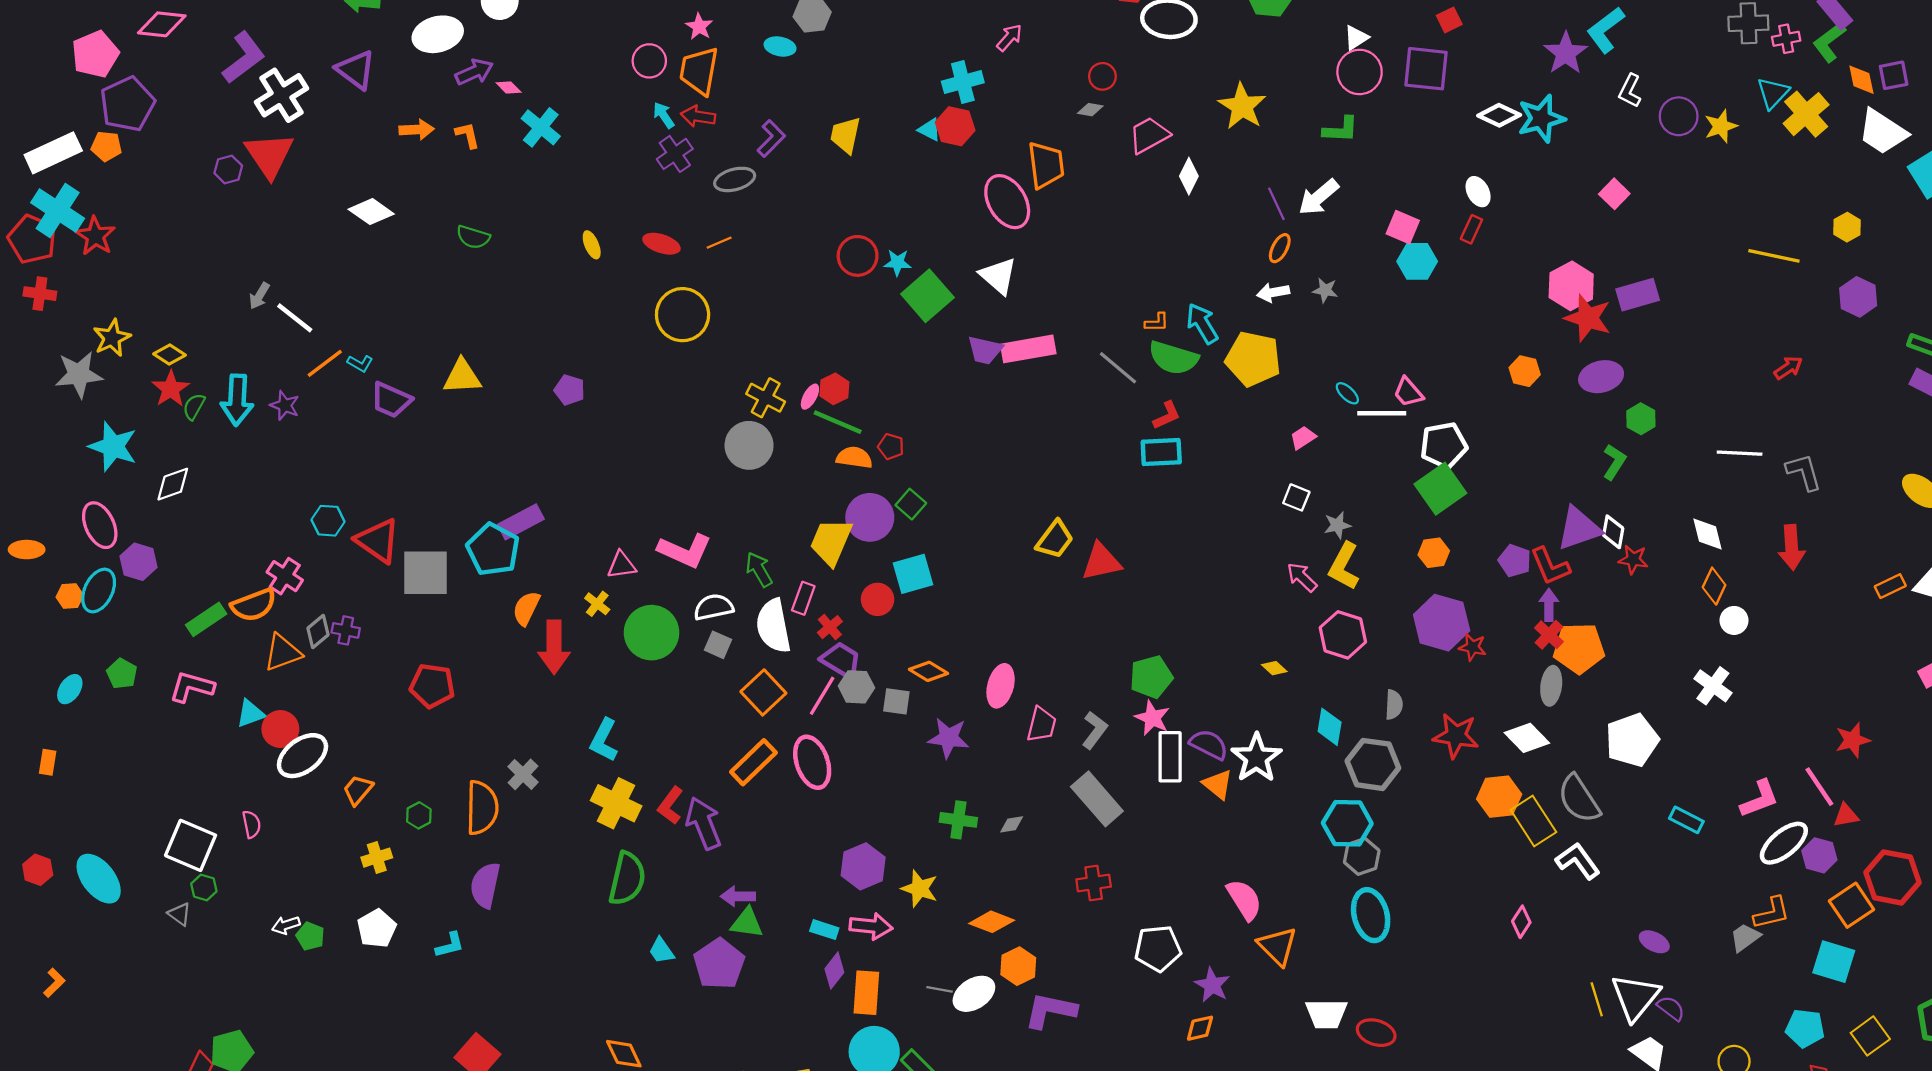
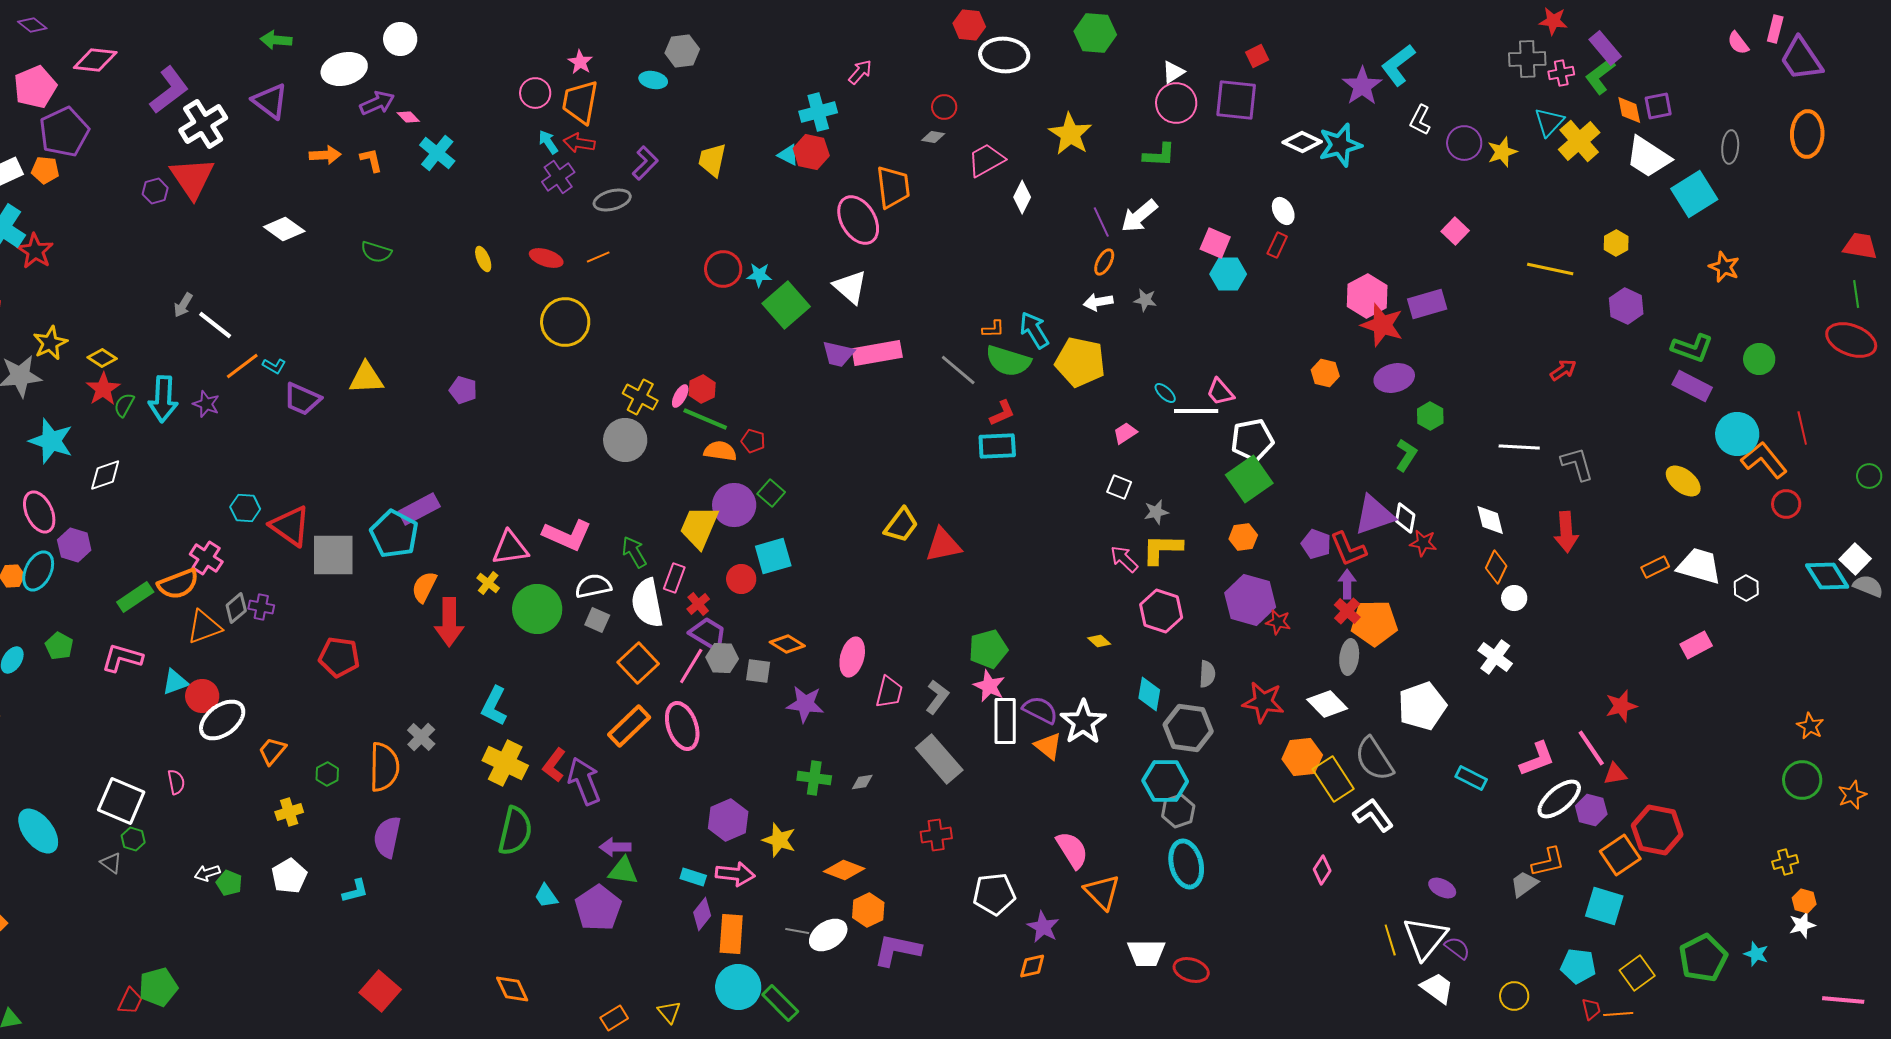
pink square: (1614, 194) -> (1455, 231), moved
pink triangle: (622, 565) -> (510, 548), size x1.4
yellow L-shape: (1344, 566) -> (1162, 549), turned 63

